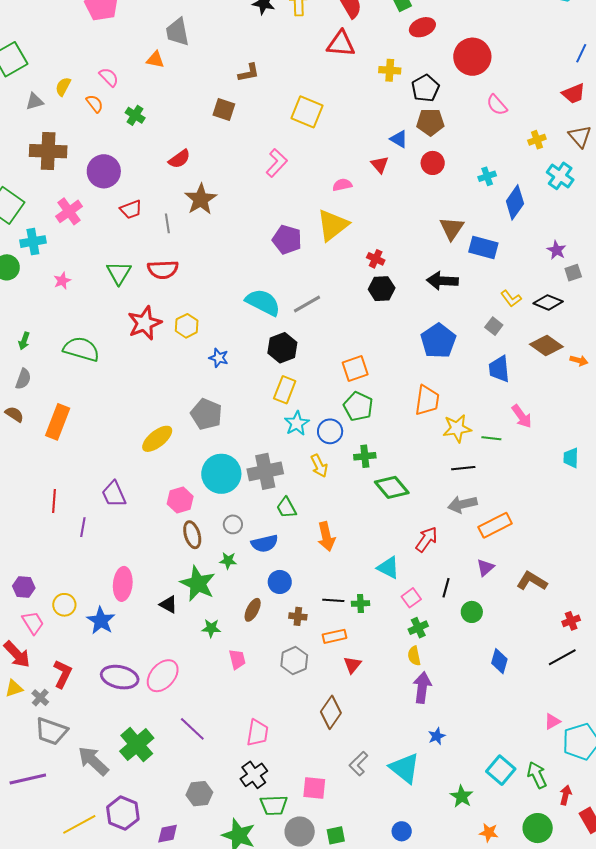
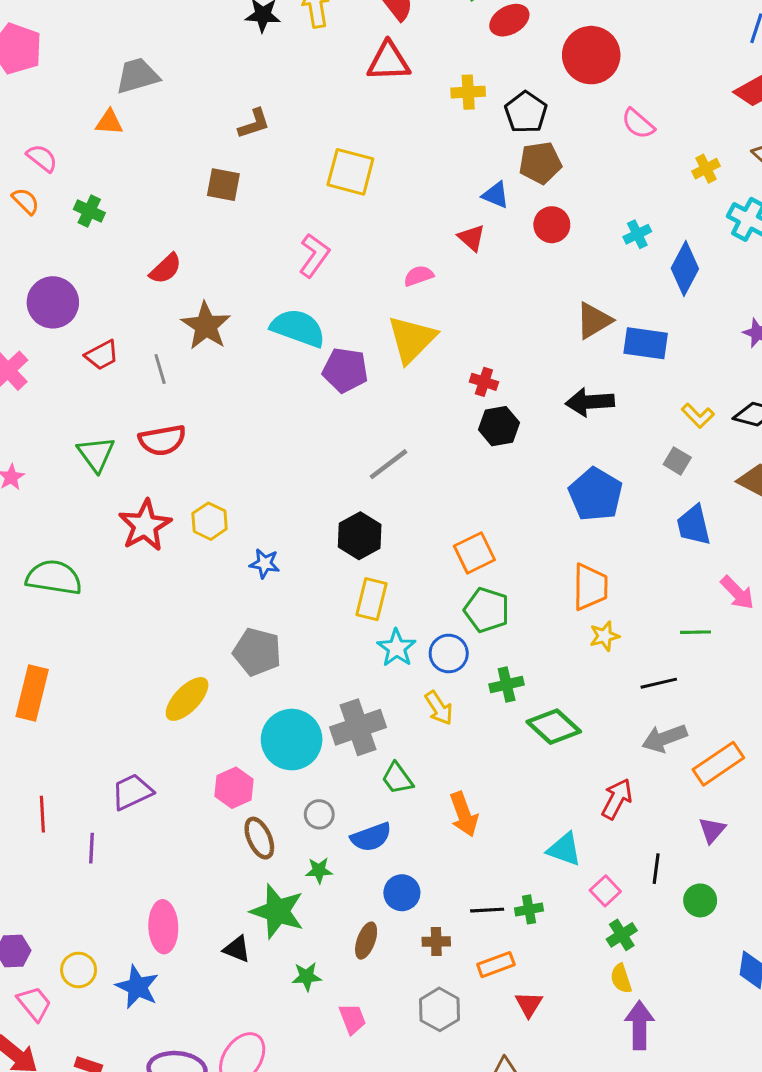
gray trapezoid: (177, 32) -> (137, 76), turned 92
brown triangle: (452, 228) -> (594, 321), turned 32
cyan semicircle: (263, 302) -> (298, 328), moved
yellow star: (457, 428) -> (604, 636), moved, size x0.7
purple trapezoid: (114, 494) -> (132, 792), turned 96

